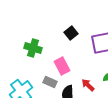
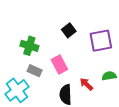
gray rectangle: (50, 82) -> (35, 71), moved

